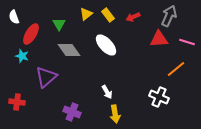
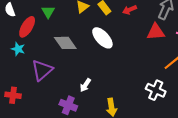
green triangle: (59, 24) -> (48, 12), moved
white arrow: (107, 92) -> (85, 85), moved, turned 64

